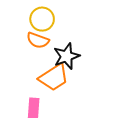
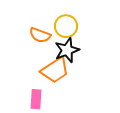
yellow circle: (42, 19) -> (66, 26), moved

